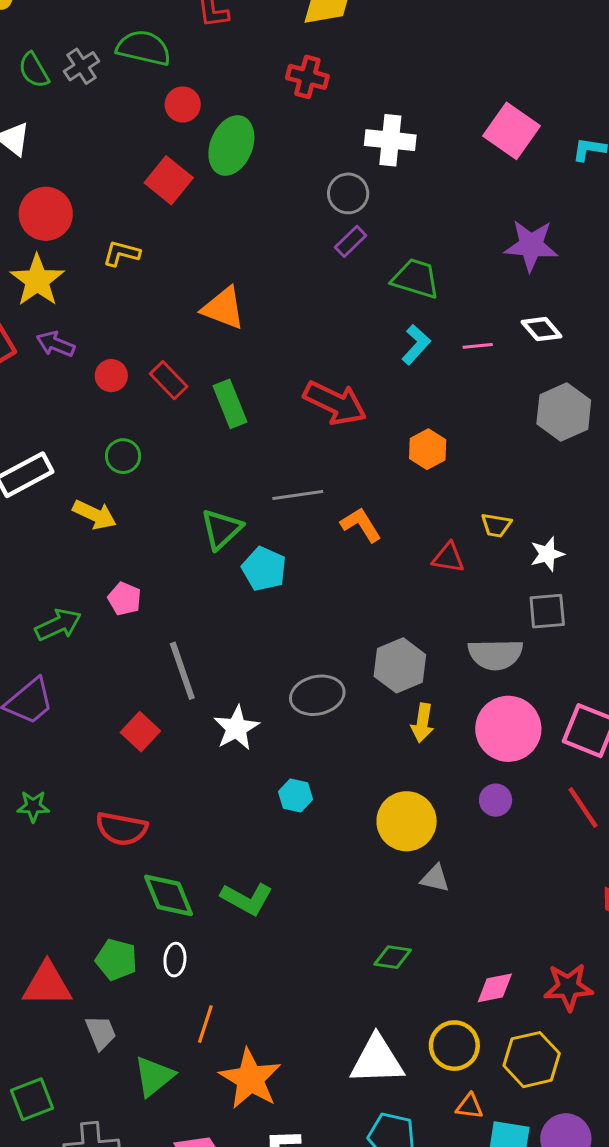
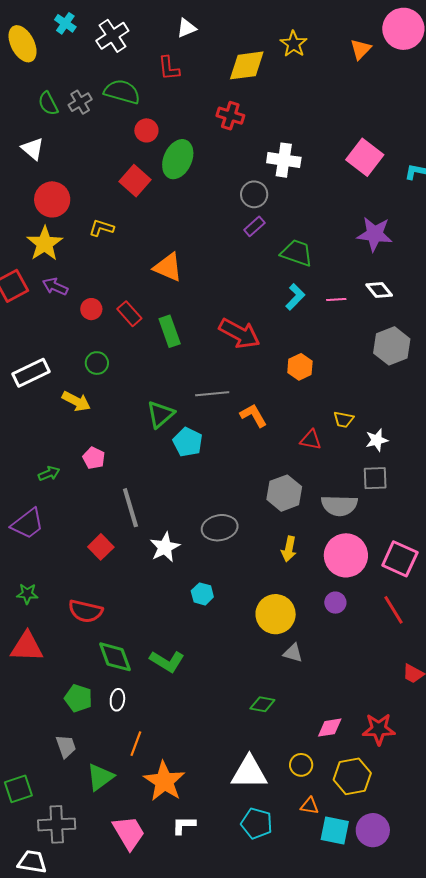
green arrow: (58, 625) -> (49, 474), size x0.7
gray hexagon: (400, 665) -> (284, 493), moved
red triangle: (47, 984) -> (27, 647), moved
yellow circle: (454, 1046) -> (301, 765), size x0.7

